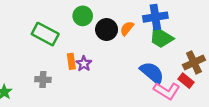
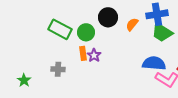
green circle: (83, 16) -> (86, 32), moved
black circle: (107, 30) -> (108, 17), moved
blue semicircle: (152, 73) -> (154, 63), turned -35

